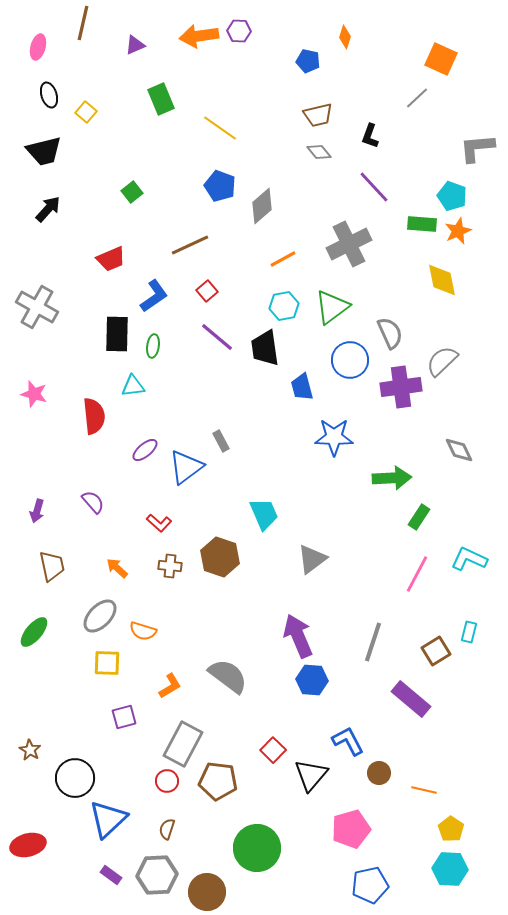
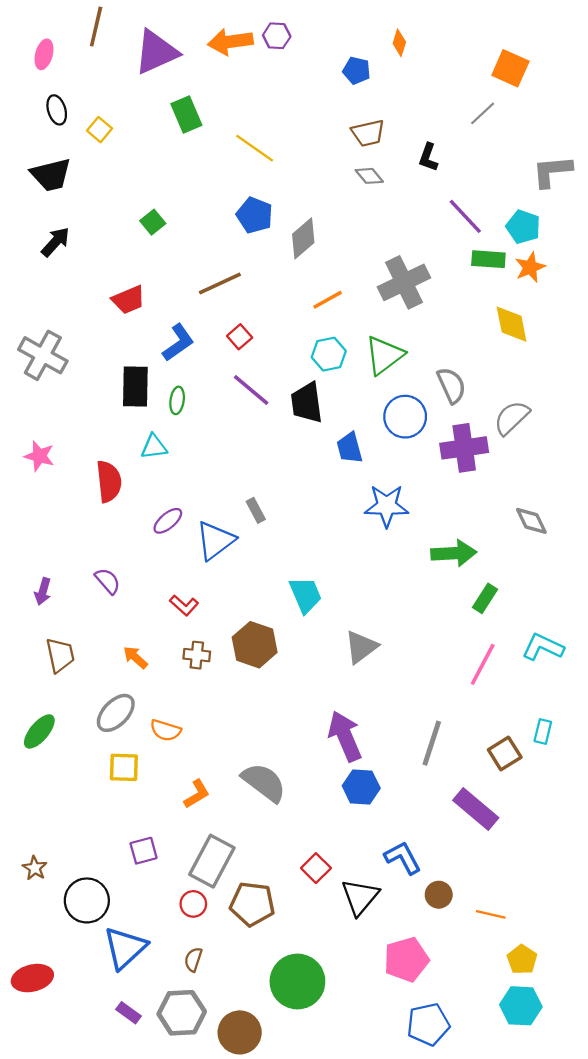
purple triangle: (135, 45) -> (156, 52), size x2.0
purple line: (374, 187) -> (465, 216), moved
purple square: (124, 717) -> (144, 851), moved

